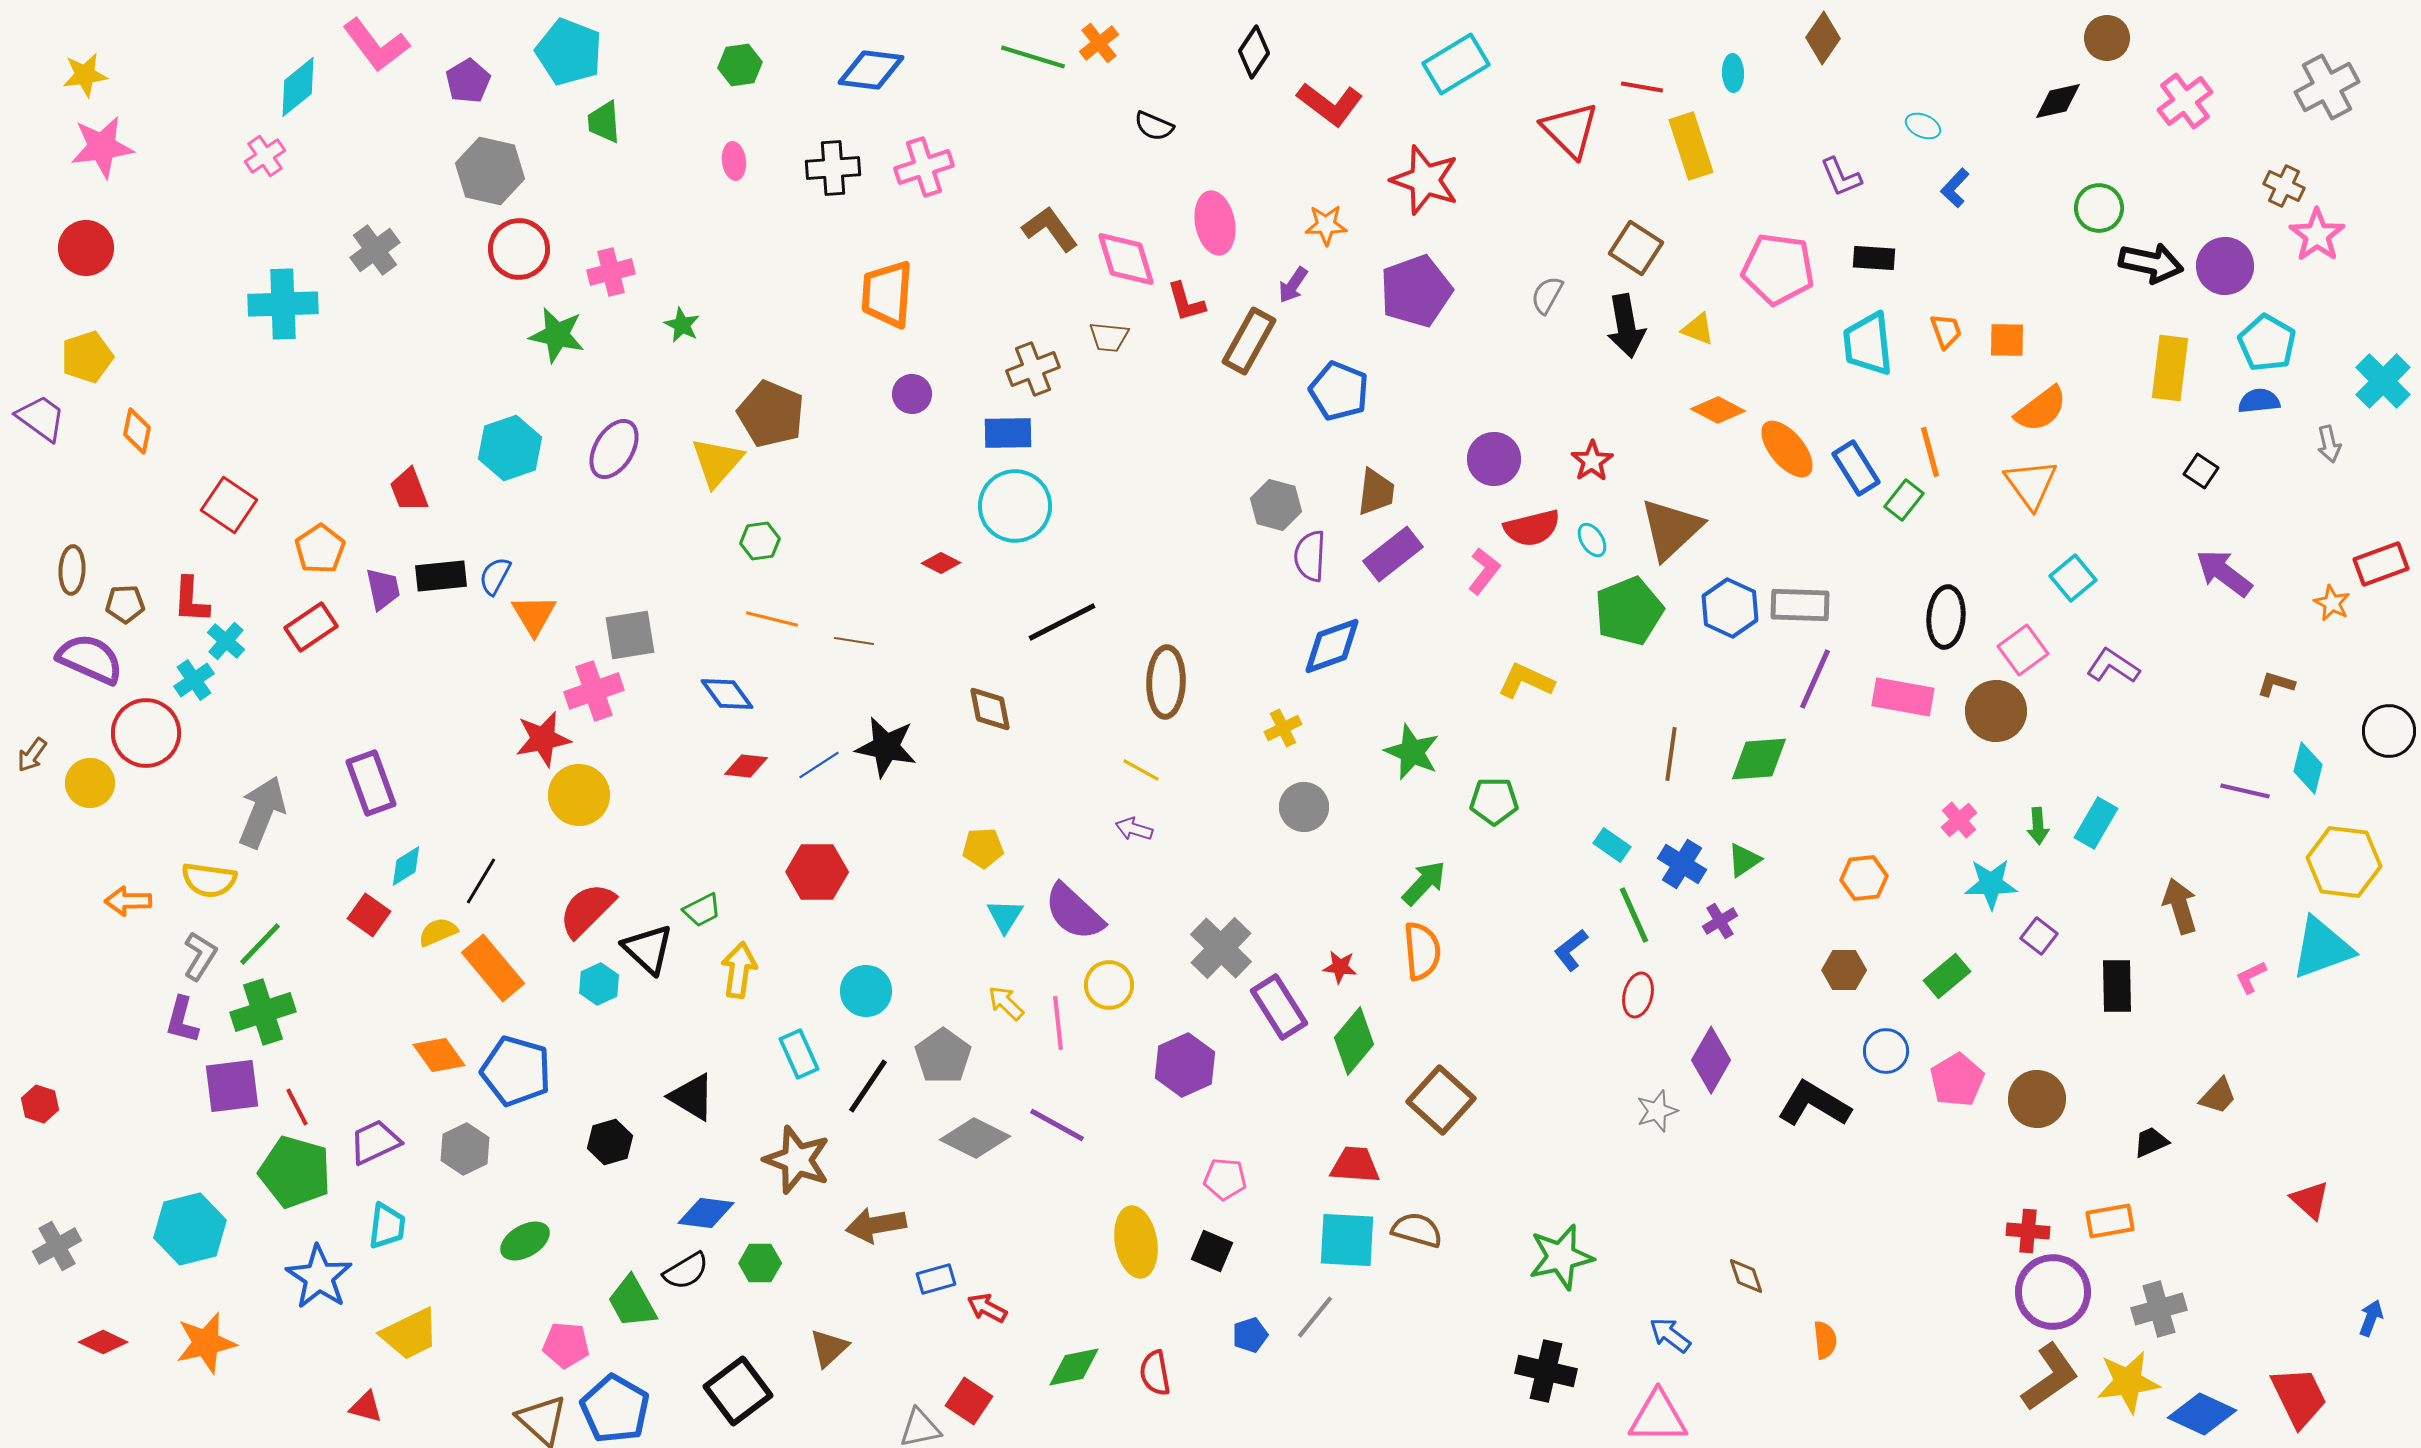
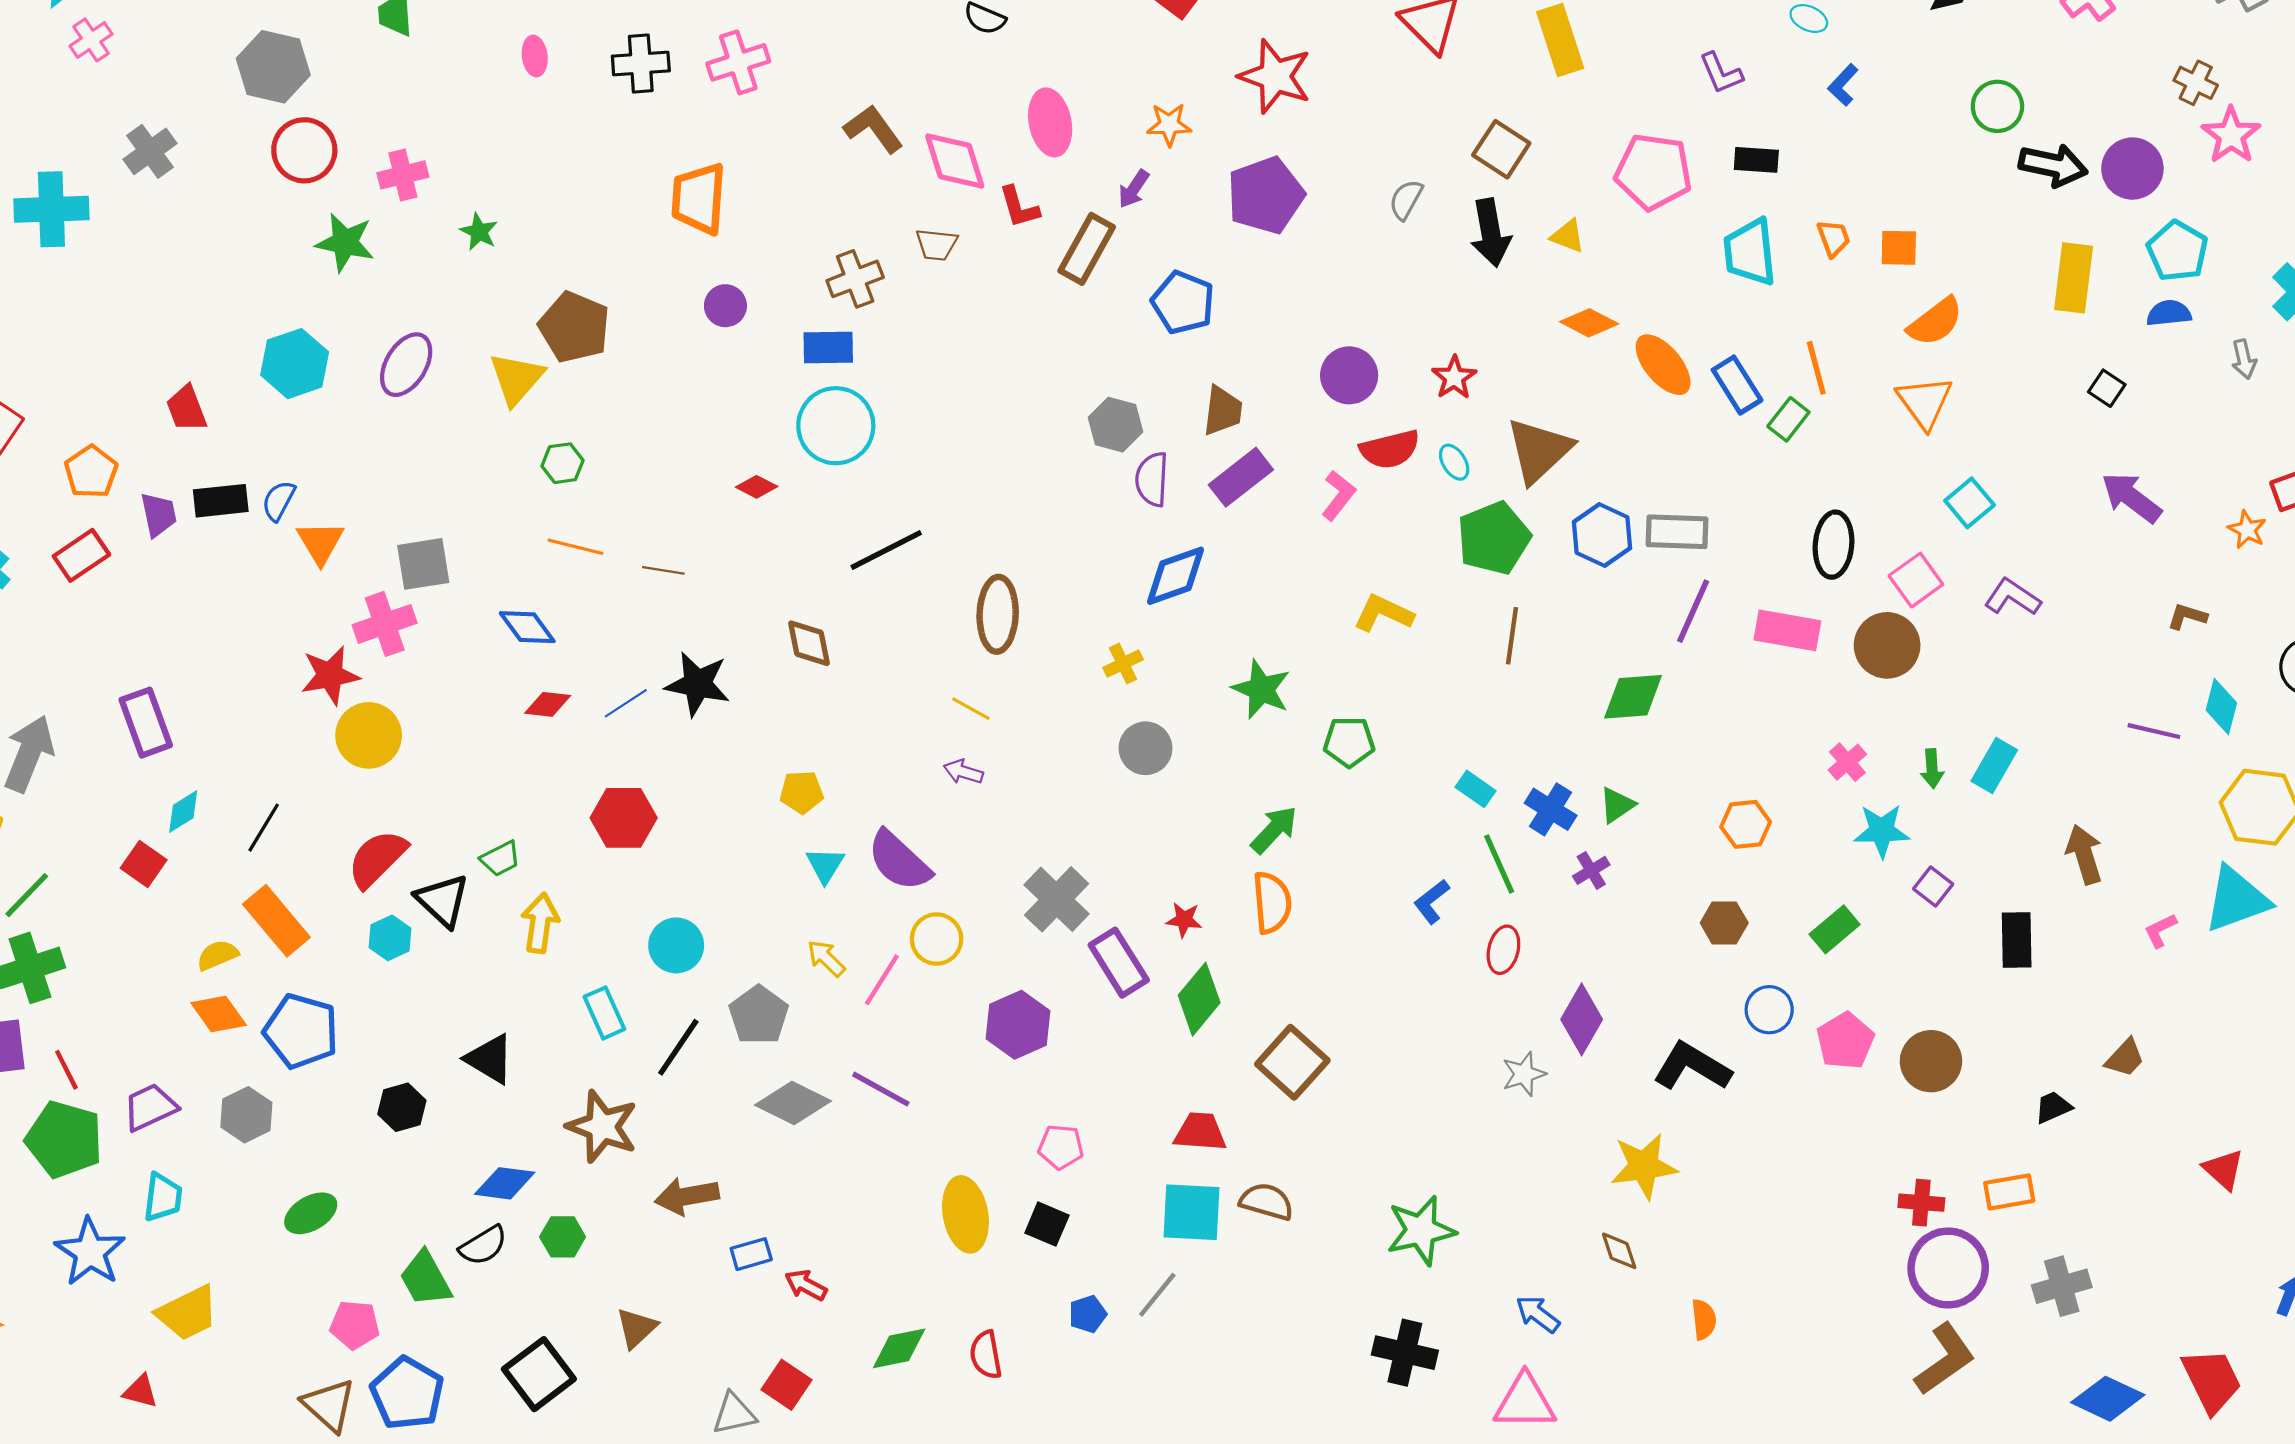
pink cross: (265, 156) -> (91, 40), moved
brown line: (1671, 754) -> (1512, 636), moved
yellow semicircle: (438, 932) -> (218, 955), moved
pink line: (1058, 1023) -> (882, 980), turned 38
yellow star: (2128, 1382) -> (1644, 1166), moved

